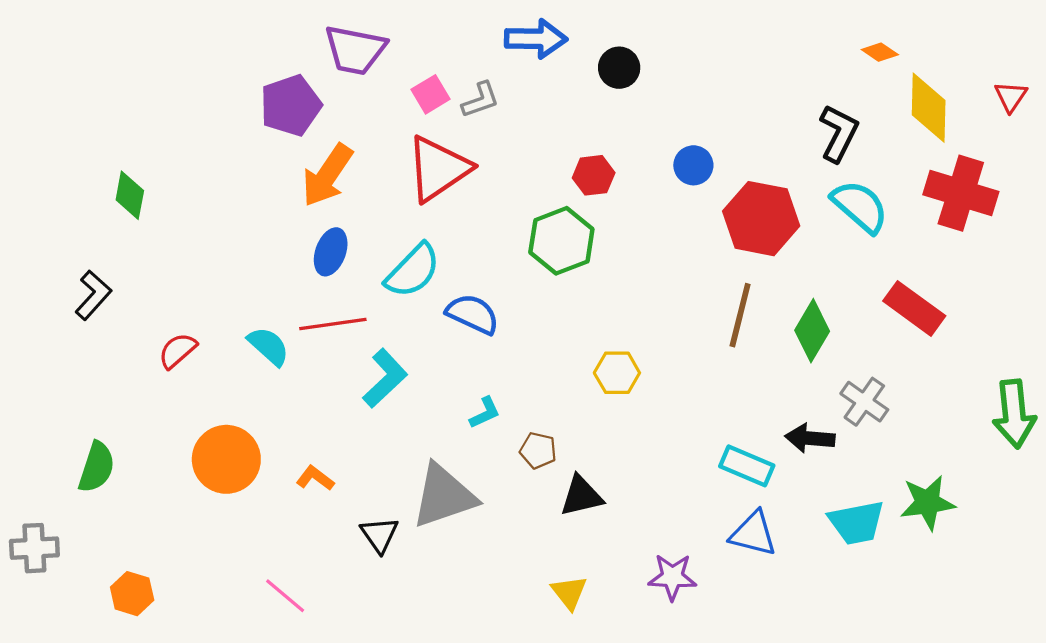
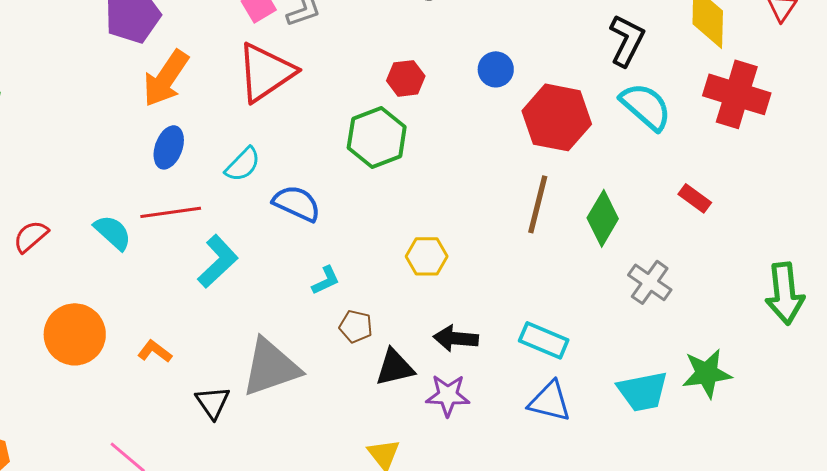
cyan semicircle: (413, 271) -> (243, 164), size x0.7
red rectangle: (914, 308) -> (695, 198), size x0.6
cyan L-shape: (485, 413) -> (326, 280), moved
black arrow: (810, 438) -> (456, 338), moved
purple star: (672, 577) -> (448, 395), moved

